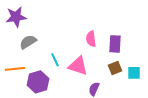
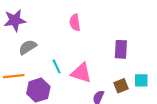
pink semicircle: (91, 39) -> (75, 23), moved
brown square: (115, 68) -> (121, 86), moved

